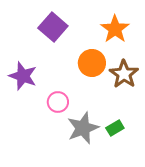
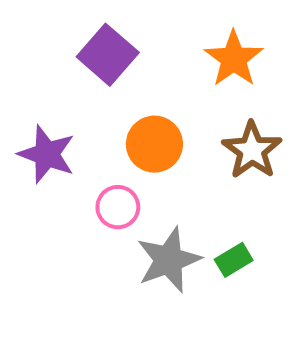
orange circle: (92, 63) -> (154, 144), moved

